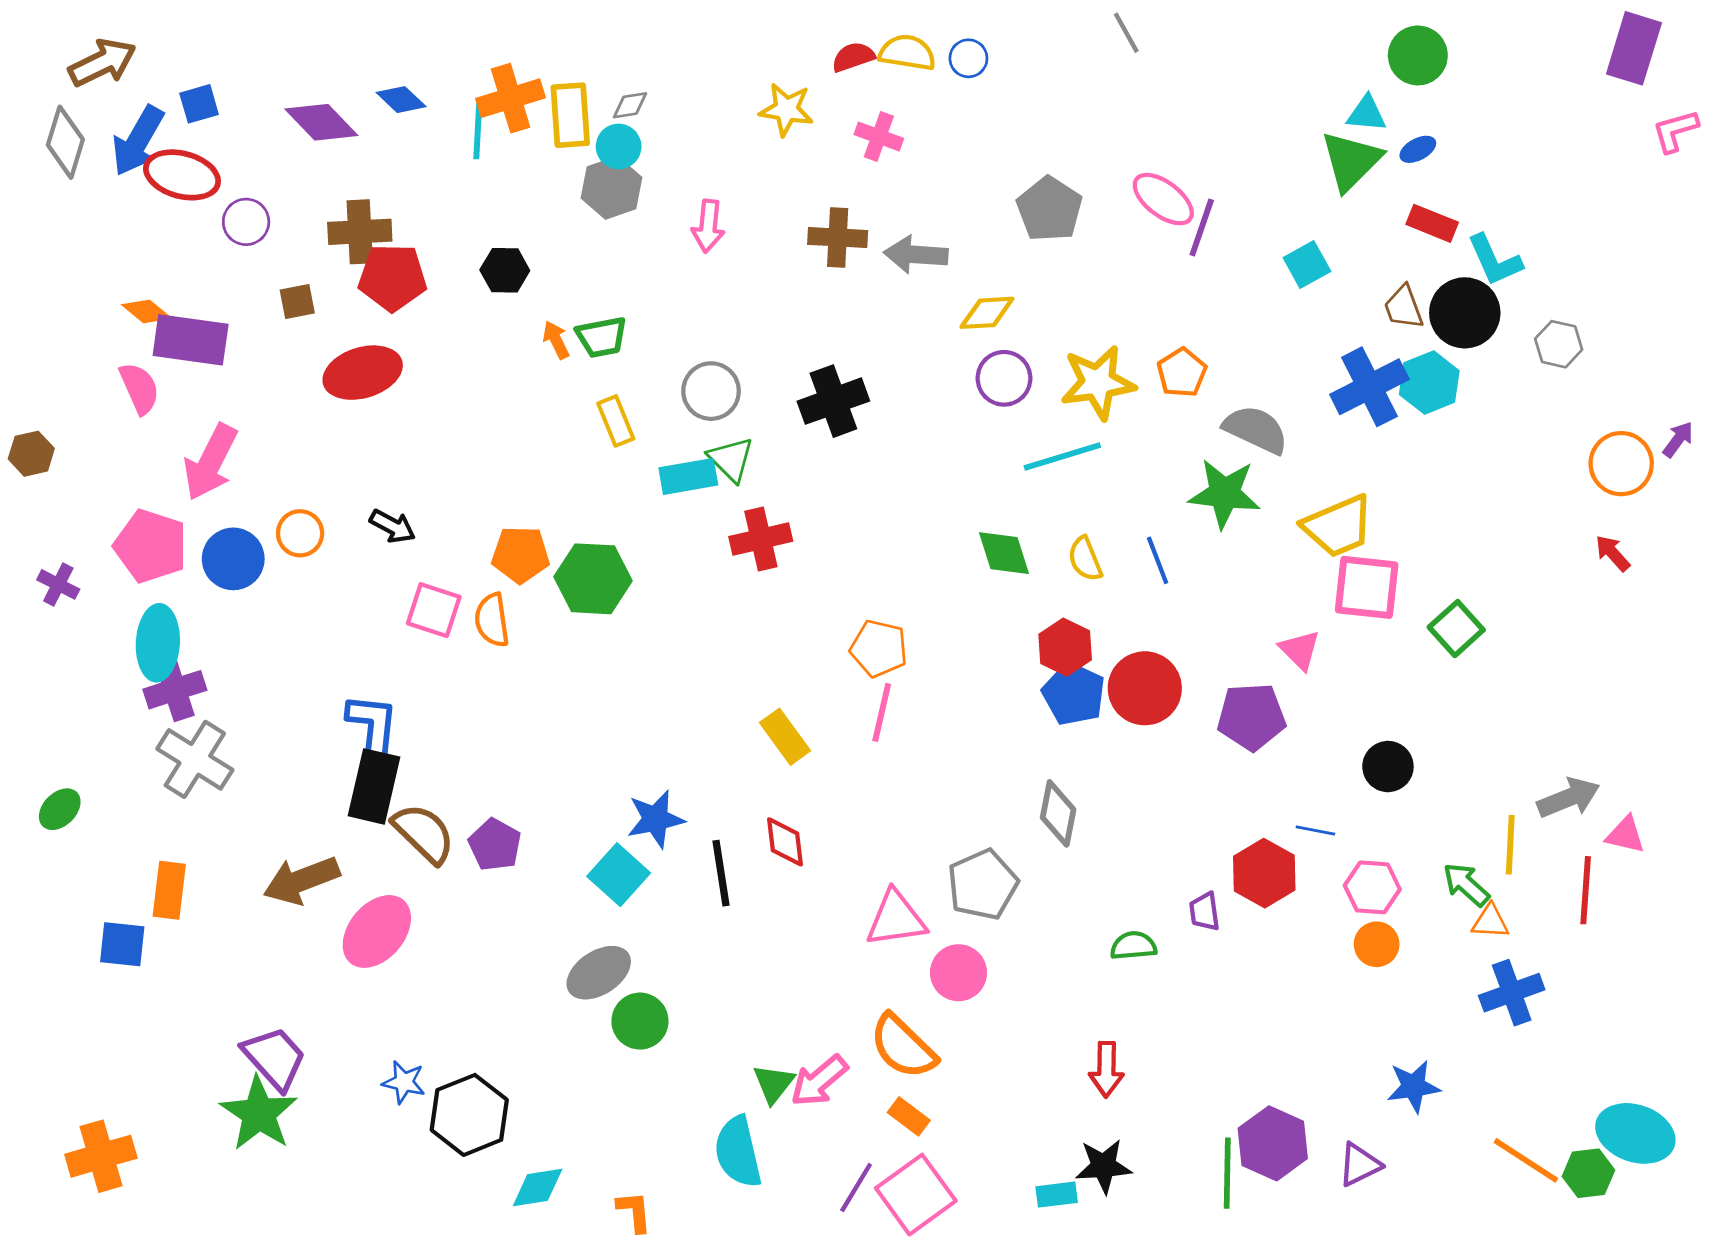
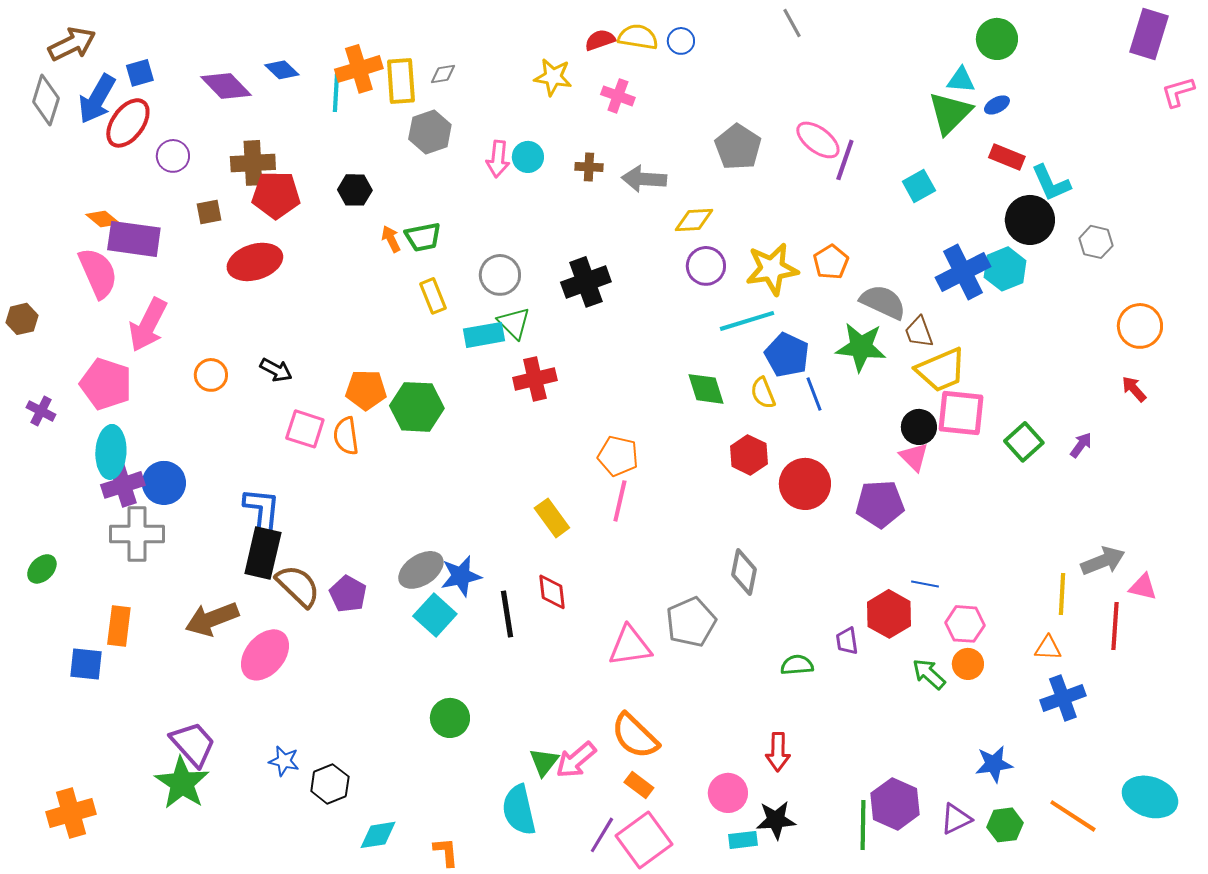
cyan circle: (619, 146) -> (528, 157), moved
red ellipse: (182, 175) -> (128, 123), turned -69
brown cross: (838, 237) -> (589, 167), size x0.7
brown trapezoid: (1404, 307) -> (919, 332), moved
pink semicircle: (139, 388) -> (98, 273), size x1.4
purple arrow: (1678, 439) -> (1081, 445), moved
blue circle: (233, 559) -> (164, 483), moved
blue pentagon: (1074, 694) -> (787, 355), moved
gray cross: (195, 759) -> (137, 534), turned -32
black circle: (1388, 767) -> (919, 427), moved
green arrow: (1466, 885) -> (929, 674), moved
gray ellipse: (599, 973) -> (421, 570), moved
pink circle: (958, 973) -> (728, 793), moved
black hexagon: (469, 1115) -> (330, 784), size x0.7
green hexagon: (1588, 1173) -> (1005, 825), moved

